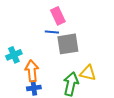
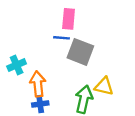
pink rectangle: (58, 16) -> (69, 19), turned 30
gray square: (68, 44) -> (80, 52), turned 30

